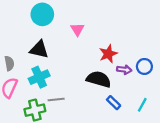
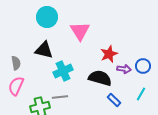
pink triangle: (77, 29) -> (80, 31), size x1.5
cyan cross: (39, 77) -> (63, 71), moved
cyan line: (142, 105) -> (141, 94), moved

